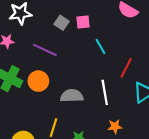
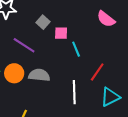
pink square: (83, 22) -> (61, 33), moved
gray semicircle: (72, 96) -> (39, 75), moved

